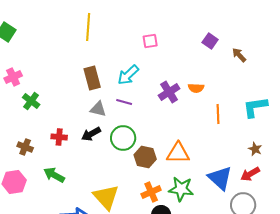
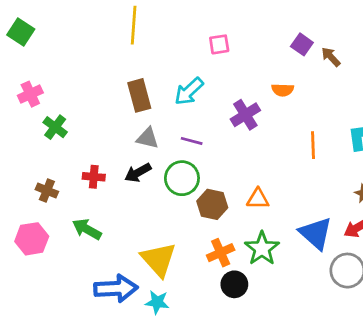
brown arrow: (239, 55) -> (331, 57), moved
orange semicircle: (196, 88) -> (283, 90), moved
purple line: (124, 102) -> (192, 141), moved
orange triangle: (178, 153) -> (258, 199), size x0.7
green star: (181, 189) -> (262, 248), turned 30

